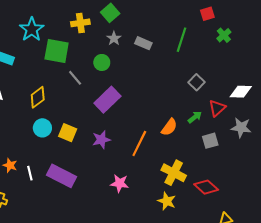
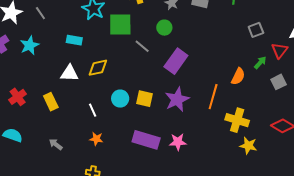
gray square: (197, 82) -> (256, 30), turned 35
yellow diamond: (38, 97) -> (98, 68), moved, turned 35
purple star: (101, 140) -> (177, 99), size x1.4
white line: (30, 173) -> (93, 110), moved
yellow cross: (174, 173) -> (237, 120), moved
pink star: (120, 183) -> (178, 142), moved

